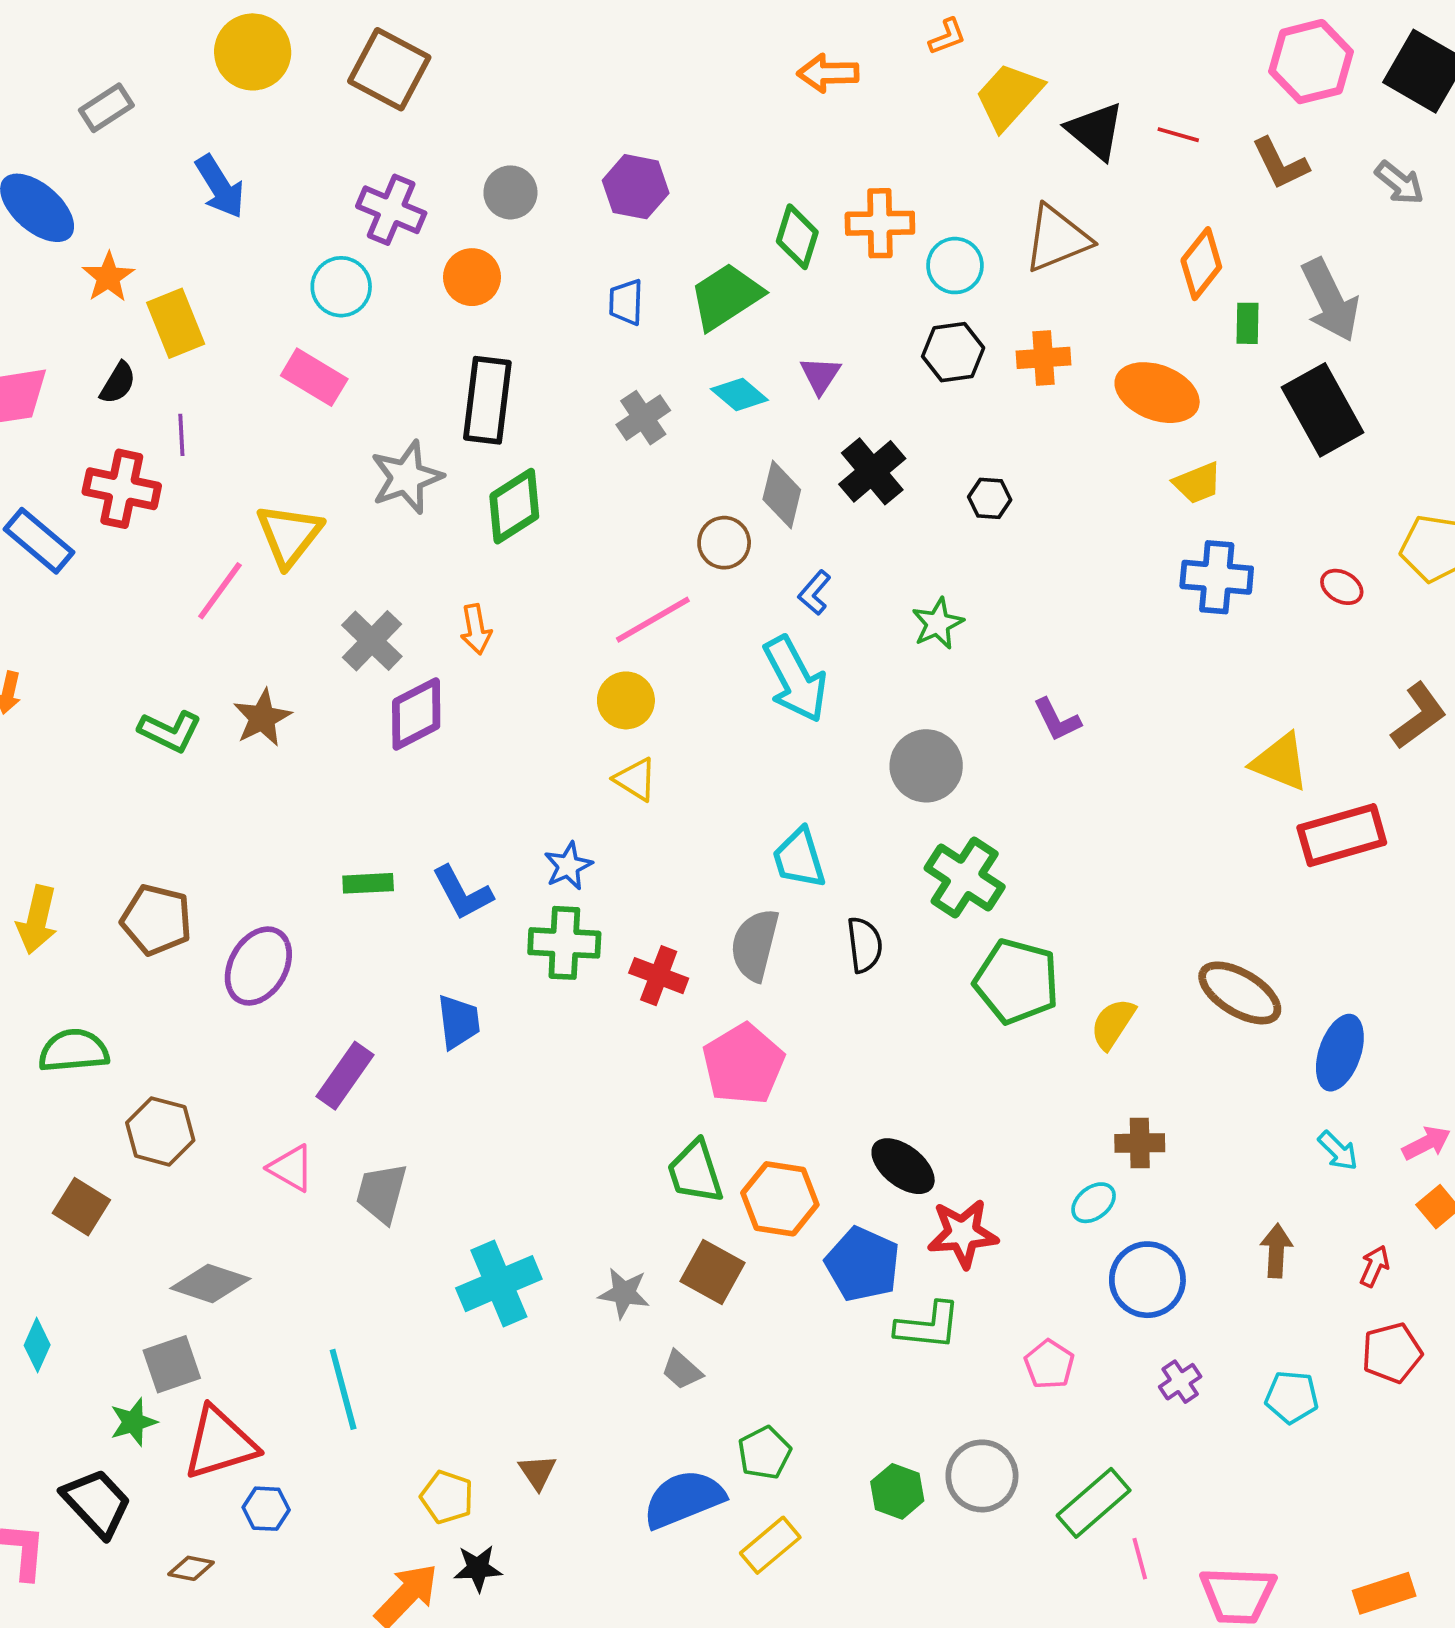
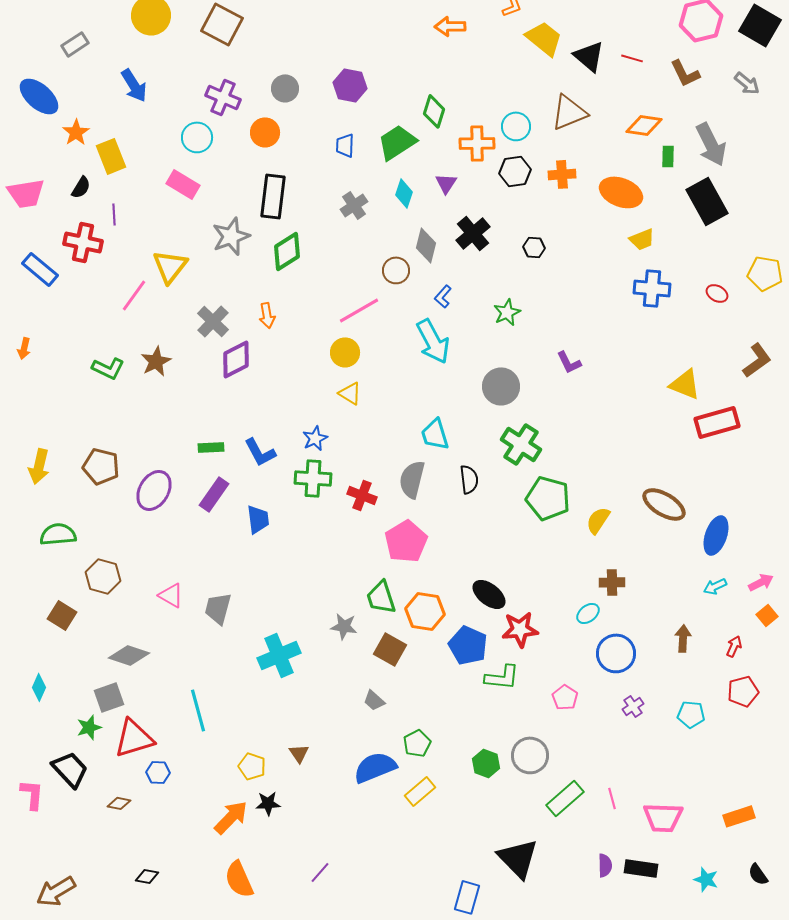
yellow trapezoid: (1009, 96) -> (544, 38), turned 87
orange cross: (880, 223) -> (477, 143), moved
orange diamond: (1201, 264) -> (644, 125), turned 60
cyan diamond: (739, 394) -> (404, 193), turned 68
purple rectangle: (345, 1076) -> (214, 494), moved
cyan arrow: (1338, 1151) -> (715, 586), turned 110
gray star: (624, 1293) -> (344, 626), moved
green rectangle: (1094, 1503) -> (565, 798), moved

